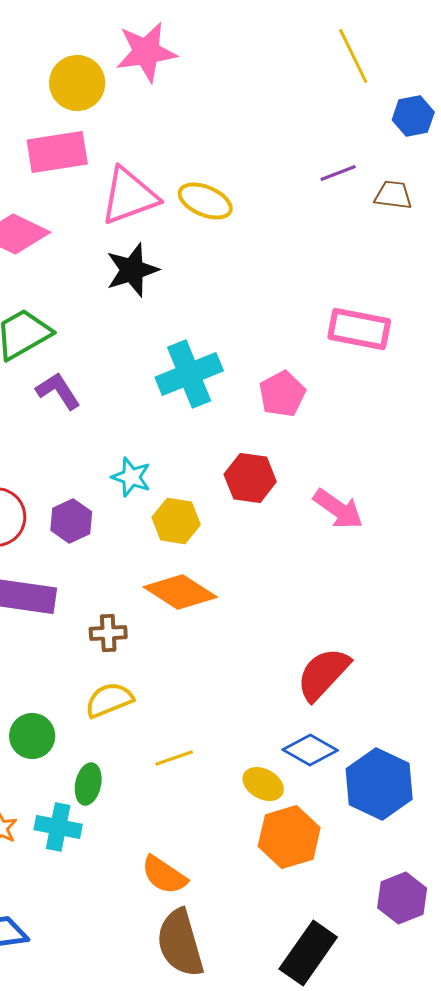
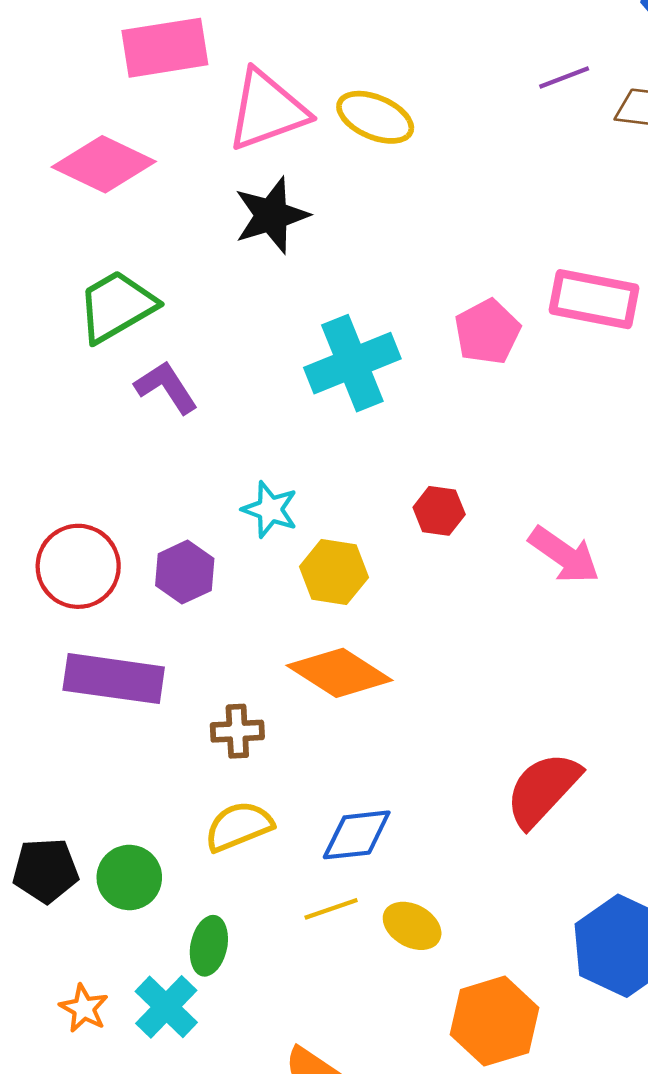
pink pentagon: (282, 394) -> (487, 332), moved
red hexagon: (250, 478) -> (439, 511), size x0.7
blue diamond: (310, 750) -> (357, 835), moved, turned -36
yellow ellipse: (263, 784) -> (412, 926), moved
cyan cross: (58, 827) -> (166, 1007), turned 33

